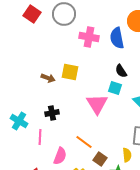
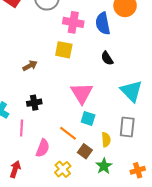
yellow square: (70, 72) -> (64, 50), moved
brown arrow: (48, 78) -> (30, 66), turned -48
cyan square: (115, 88) -> (88, 119), moved
yellow semicircle: (127, 155) -> (106, 140), moved

